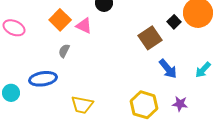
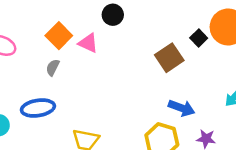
gray semicircle: (64, 51) -> (53, 68), moved
blue arrow: (168, 69) -> (182, 108), moved, turned -30

